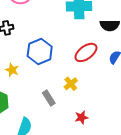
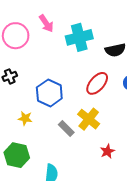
yellow cross: (71, 84) -> (89, 119), size x1.5
gray rectangle: (49, 98) -> (66, 128), moved

